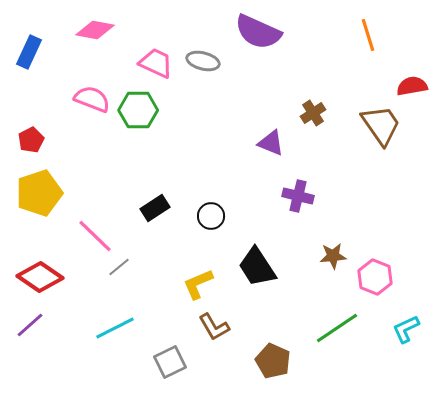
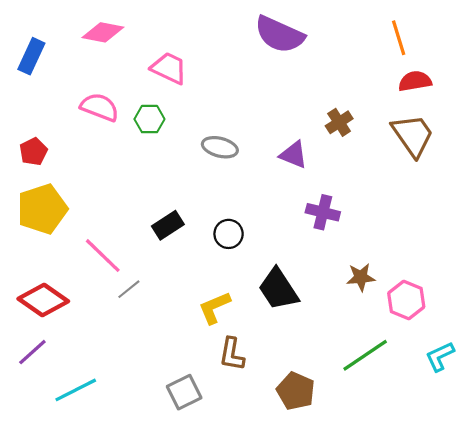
gray ellipse: (203, 61) -> (220, 147), moved
red semicircle: (412, 86) -> (415, 81), moved
green hexagon: (138, 110) -> (149, 119), size x0.7
brown L-shape: (214, 327) -> (232, 354), turned 40
cyan line: (115, 328) -> (76, 390), moved

